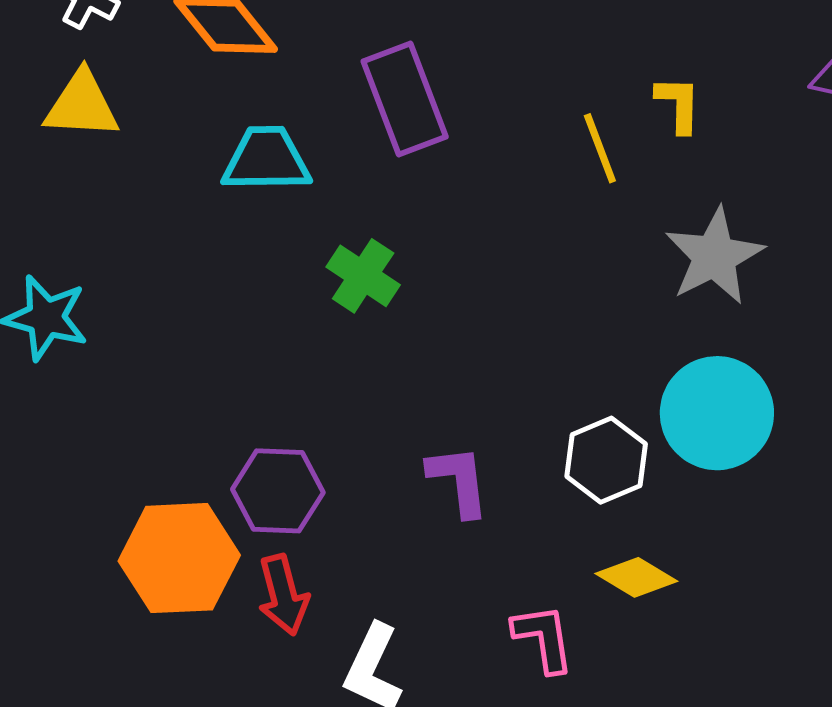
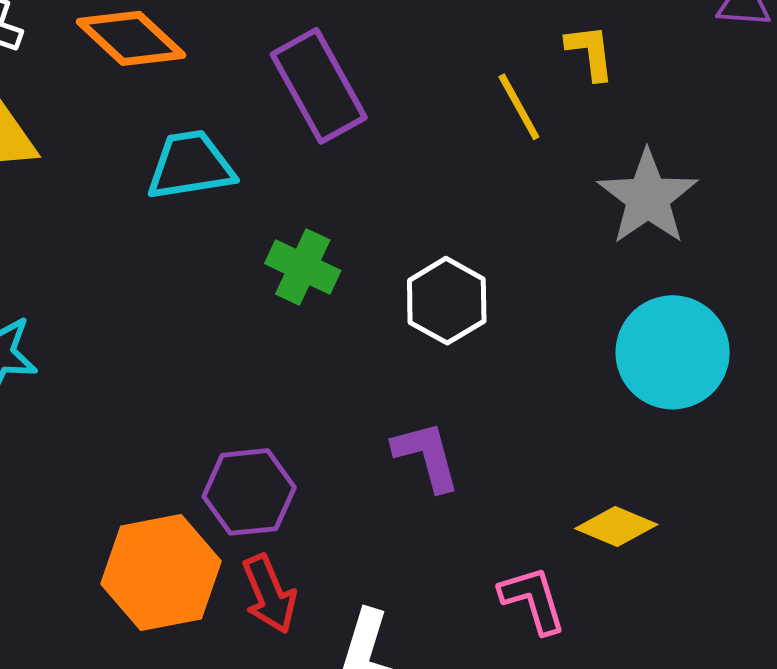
white hexagon: (606, 460) -> (447, 301), moved

